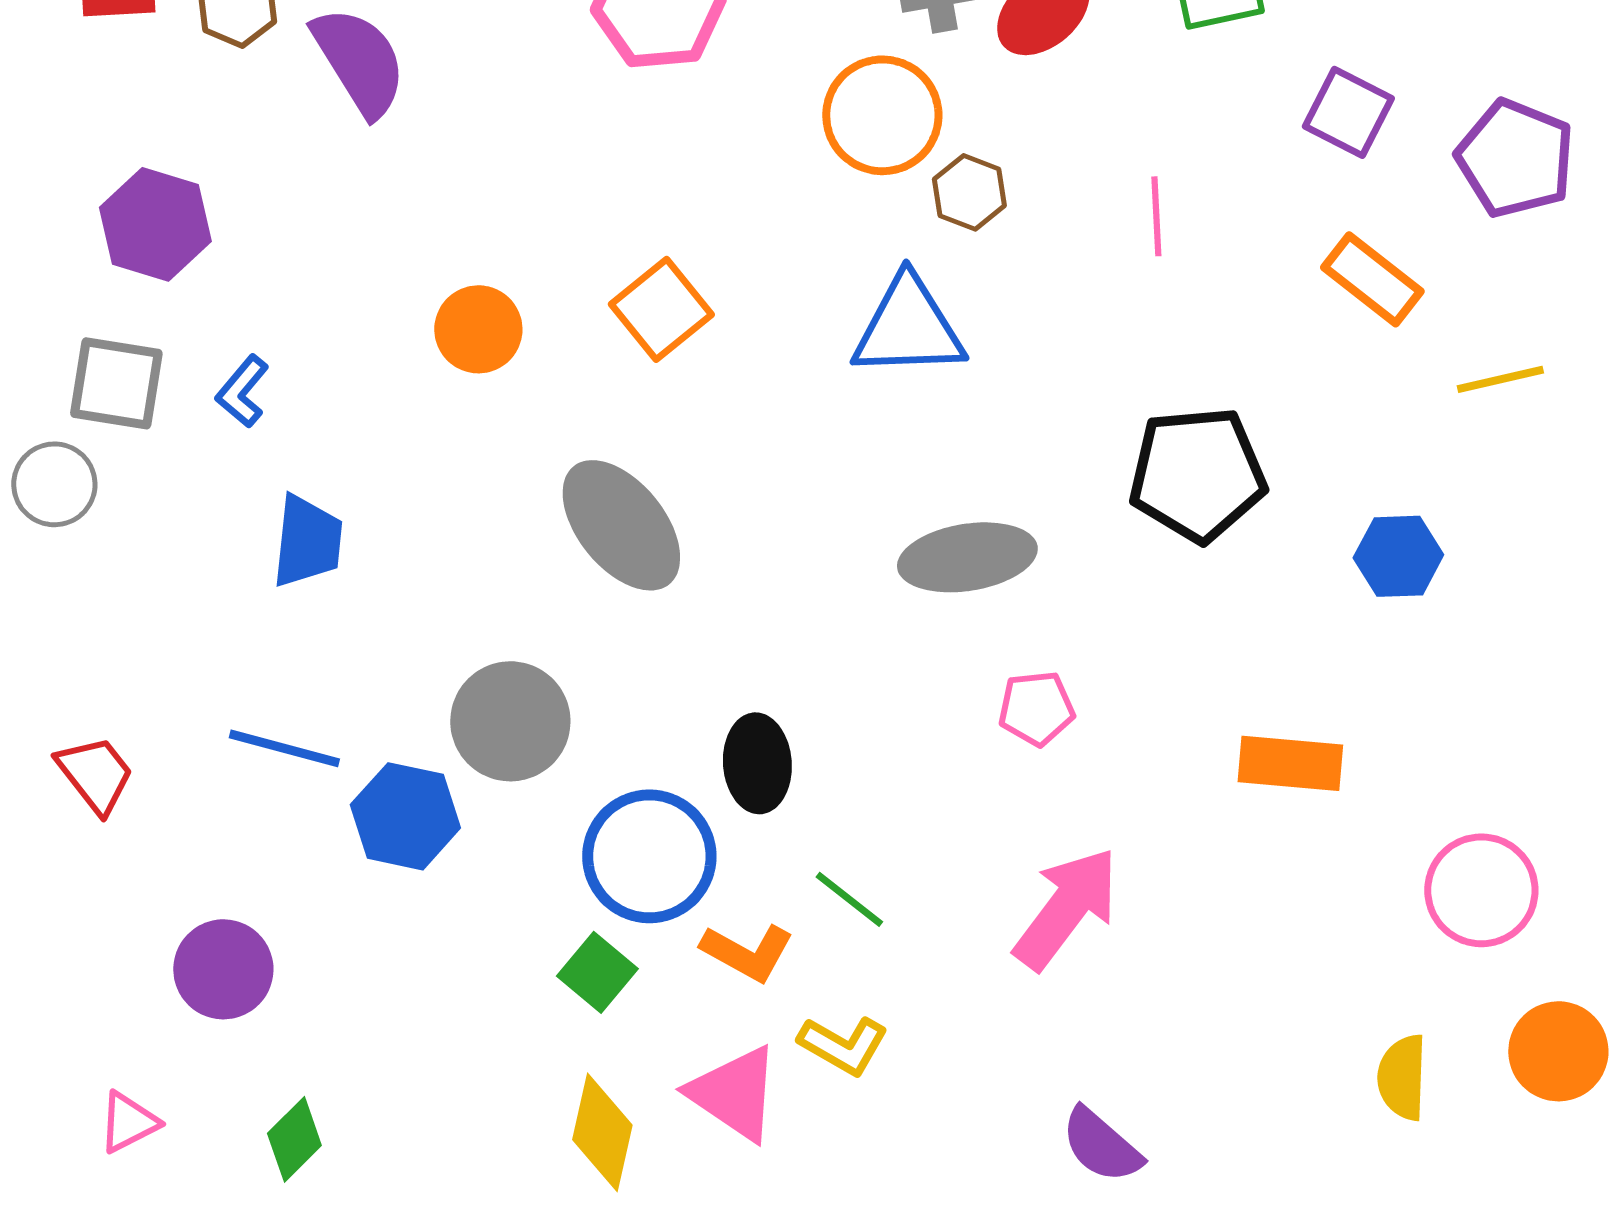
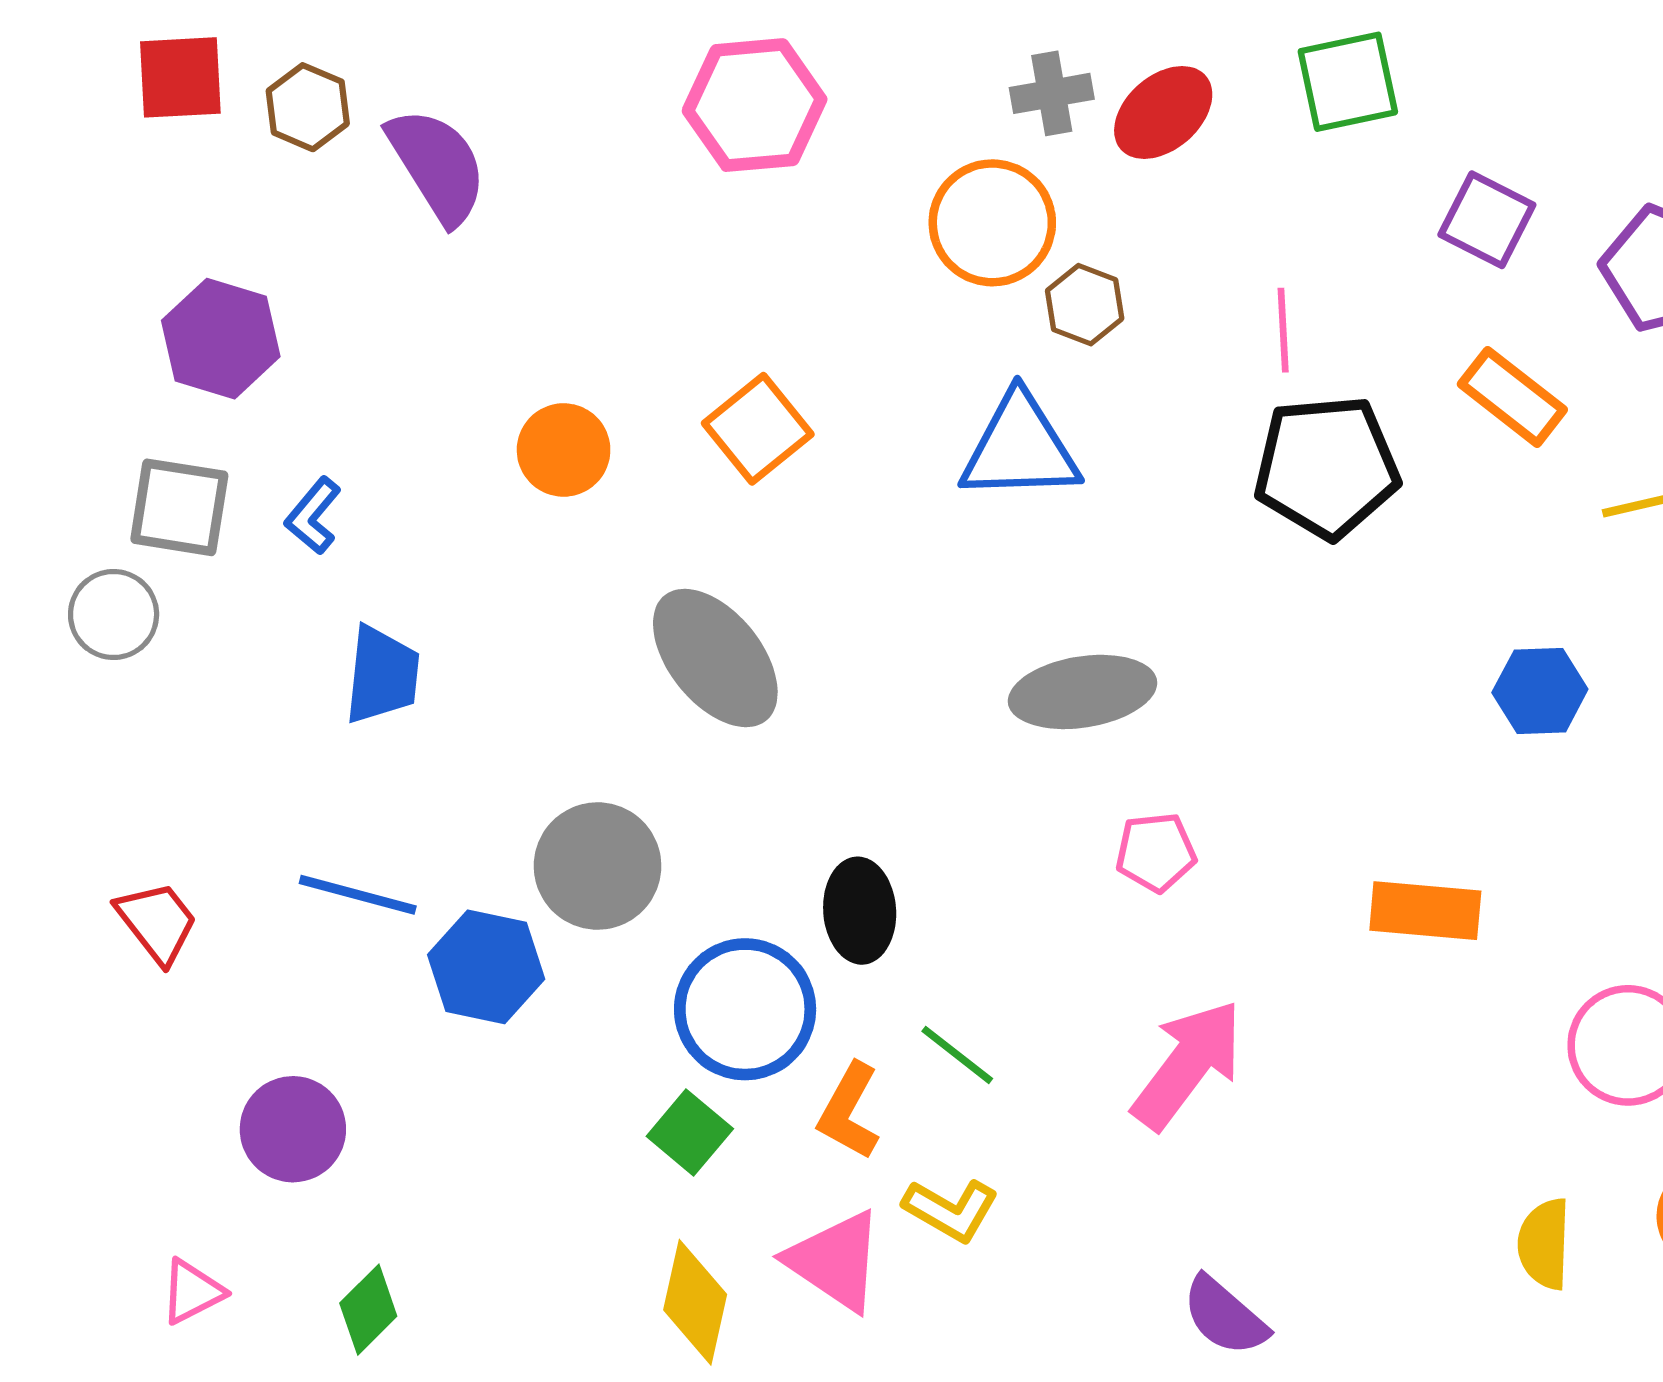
black pentagon: (1197, 474) -> (1327, 467), moved
orange L-shape: (747, 952) -> (849, 1111), turned 90

